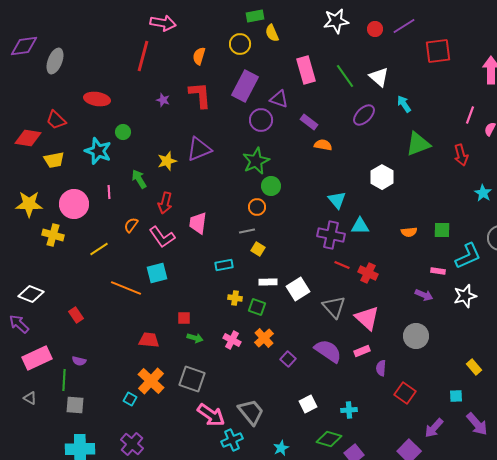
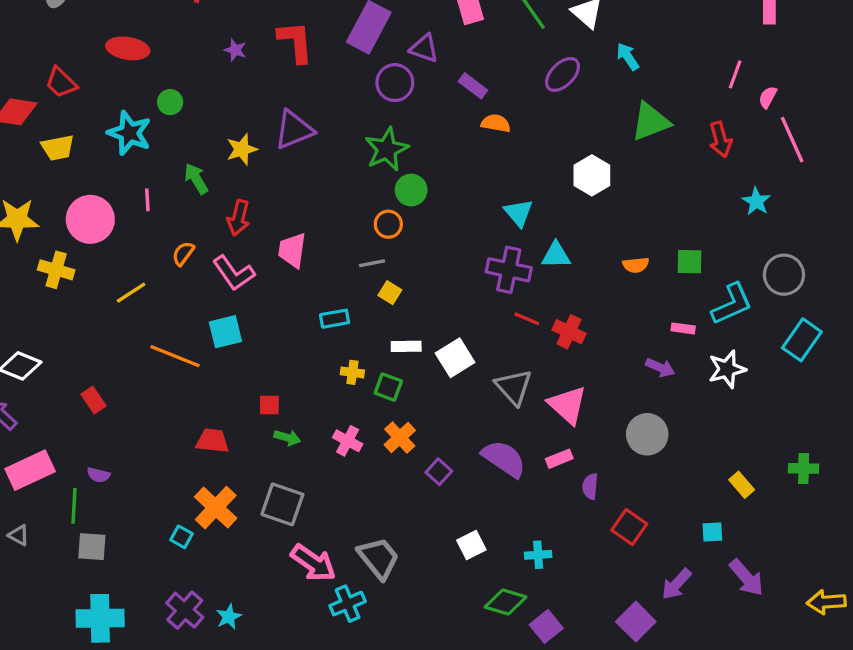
cyan star: (281, 448) -> (229, 617), moved

